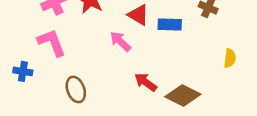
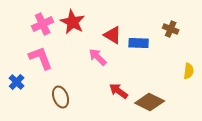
blue cross: (23, 71) -> (17, 82), turned 35

